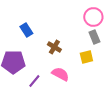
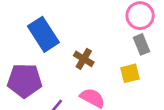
blue rectangle: (26, 30) -> (43, 34), size x1.6

